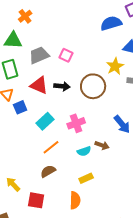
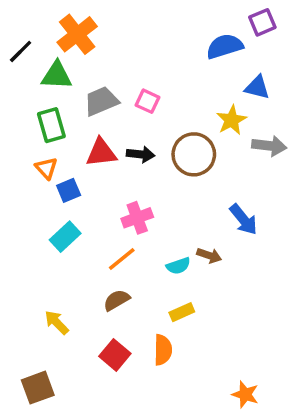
orange cross: (25, 16) -> (77, 34), size x1.6
red triangle: (39, 85) -> (101, 153), turned -30
cyan rectangle: (45, 121) -> (65, 237), moved
pink cross: (76, 123) -> (137, 218), moved
red square: (36, 200) -> (115, 355), moved, turned 30

